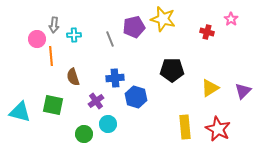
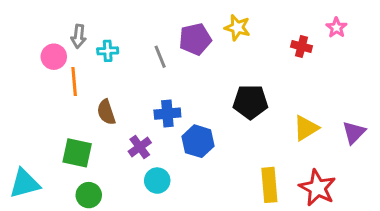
yellow star: (163, 19) -> (237, 28), size x0.7
cyan triangle: (20, 112) -> (25, 183), moved, turned -30
green circle: (84, 134) -> (89, 195), moved

